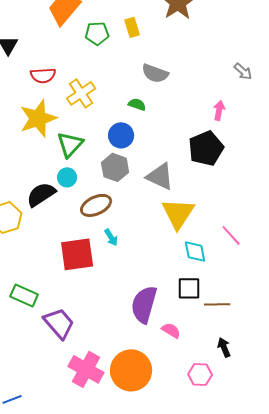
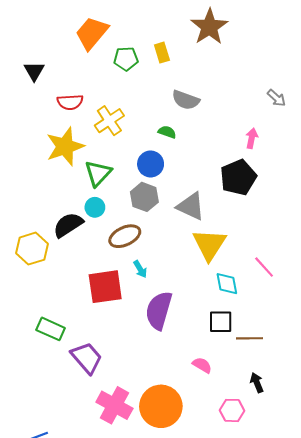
purple semicircle: (144, 304) -> (159, 310), moved

